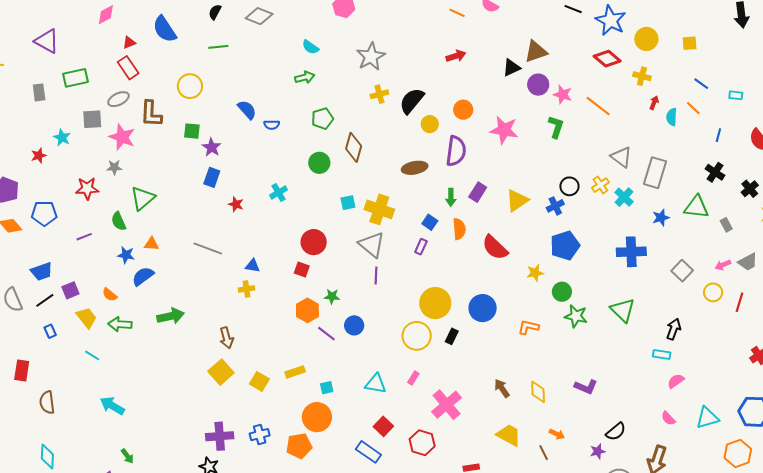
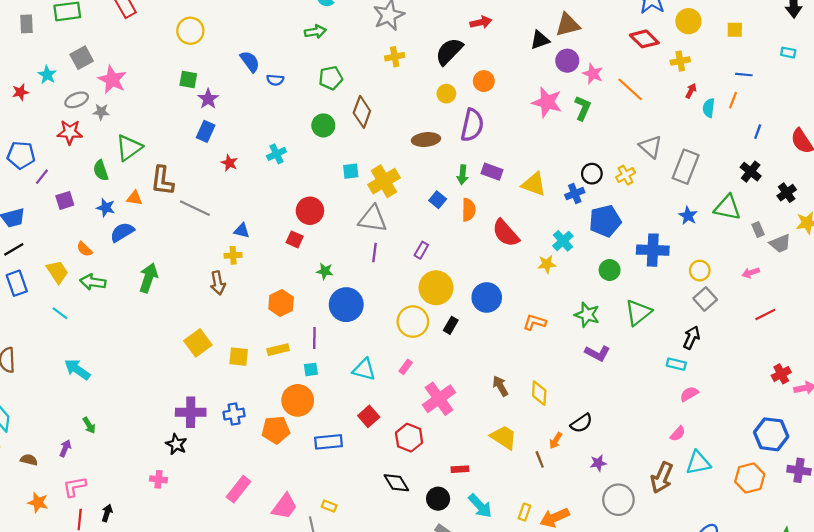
yellow cross: (642, 76) -> (680, 61), turned -30
blue line: (701, 84) -> (744, 75), turned -35
cyan rectangle: (736, 95) -> (788, 53), moved
gray ellipse: (118, 99) -> (77, 100), moved
black semicircle: (412, 101) -> (449, 51), moved
orange line: (693, 108) -> (733, 100), turned 63
brown L-shape: (151, 114) -> (162, 181), moved
gray square: (92, 119) -> (82, 58), turned -30
pink star: (504, 130) -> (547, 102), moved
purple rectangle: (478, 192) -> (492, 172), turned 72
cyan cross: (624, 197) -> (563, 241), moved
yellow triangle: (517, 201) -> (534, 184), turned 50
yellow cross: (379, 209) -> (384, 181), turned 36
blue star: (661, 218) -> (688, 216), turned -30
purple line: (84, 237) -> (42, 177), moved, turned -35
gray triangle: (372, 245) -> (373, 219), turned -36
blue pentagon: (565, 246) -> (605, 221), moved
purple rectangle: (421, 247) -> (421, 250), moved
gray trapezoid: (748, 262) -> (780, 243), moved
gray square: (682, 271) -> (705, 299), moved
purple square: (70, 290) -> (65, 200), moved
green circle: (562, 292) -> (610, 270), moved
yellow circle: (713, 292) -> (700, 271), moved
red line: (739, 302) -> (765, 315), turned 42
orange hexagon: (307, 310) -> (281, 303), moved
green triangle: (623, 310) -> (638, 313), turned 32
green arrow: (171, 316) -> (148, 278), turned -64
blue circle: (354, 325) -> (346, 305), size x1.6
blue rectangle: (50, 331) -> (17, 283), size x1.6
purple line: (326, 334) -> (314, 338), moved, turned 48
brown arrow: (227, 338) -> (218, 283), moved
yellow square: (259, 381) -> (239, 357), turned -30
purple L-shape: (586, 387) -> (597, 353), moved
pink semicircle: (668, 418) -> (678, 434), turned -98
cyan triangle: (707, 418) -> (698, 463), moved
black semicircle: (616, 432) -> (581, 423), moved
orange arrow: (557, 434) -> (556, 441), turned 91
blue rectangle: (368, 452) -> (329, 442), moved, turned -45

